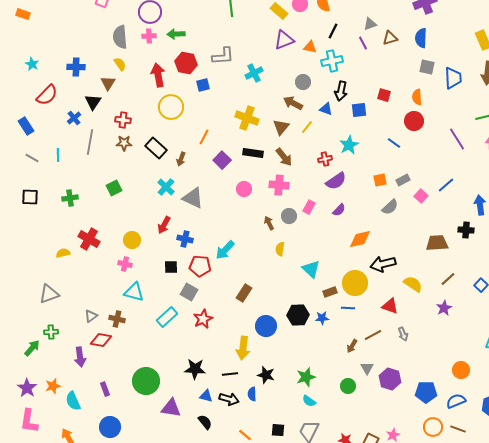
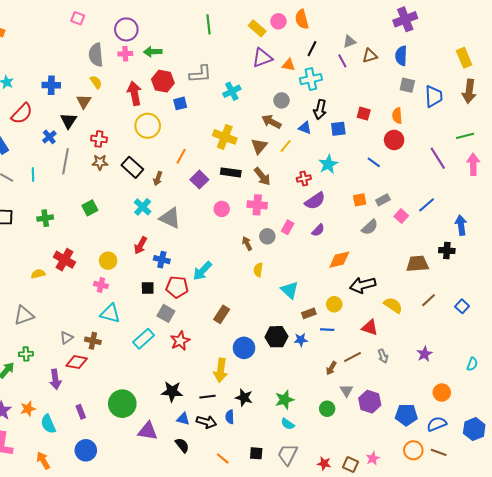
yellow circle: (355, 283) -> (334, 304), size x0.6
purple star: (444, 308) -> (425, 354), moved

